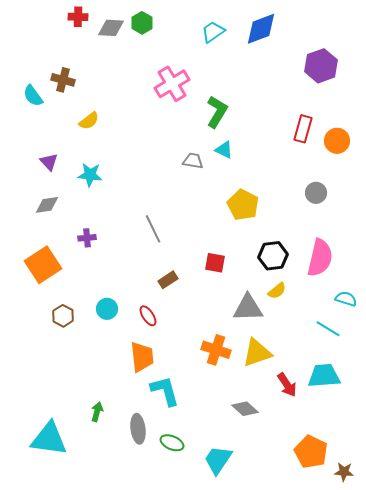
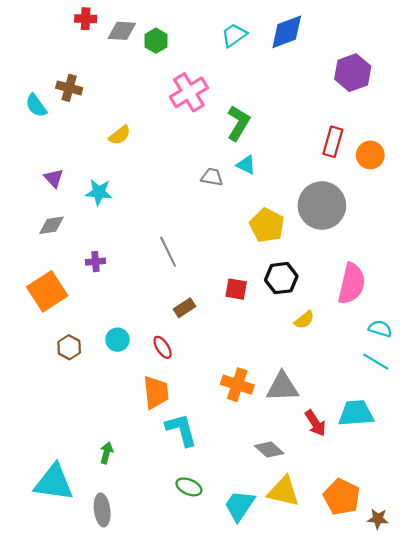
green hexagon: (142, 23) -> (156, 41), moved
yellow semicircle: (89, 121) -> (120, 135), moved
gray circle: (316, 193) -> (322, 206), moved, size x2.0
black hexagon: (273, 256) -> (281, 278), moved
gray triangle: (248, 308) -> (282, 387), moved
cyan line: (328, 329) -> (376, 362), moved
yellow triangle: (257, 353) -> (283, 491), moved, turned 32
gray ellipse: (138, 429) -> (102, 510), moved

